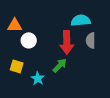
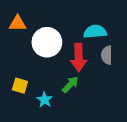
orange triangle: (15, 25) -> (18, 23), moved
white circle: (29, 40) -> (47, 42), moved, size x1.6

